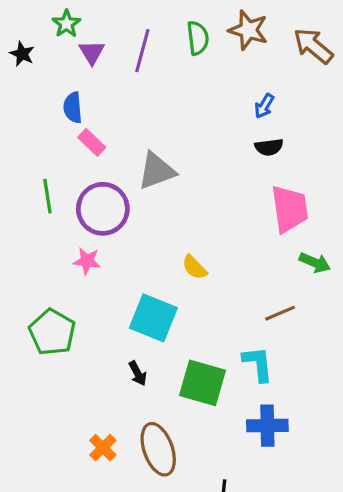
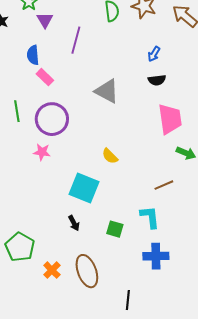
purple line: (142, 51) -> (76, 40), moved
gray triangle: (157, 171) -> (107, 91), moved, turned 48
green pentagon: (52, 332) -> (20, 247), moved
green square: (202, 383) -> (115, 229), size x0.6

